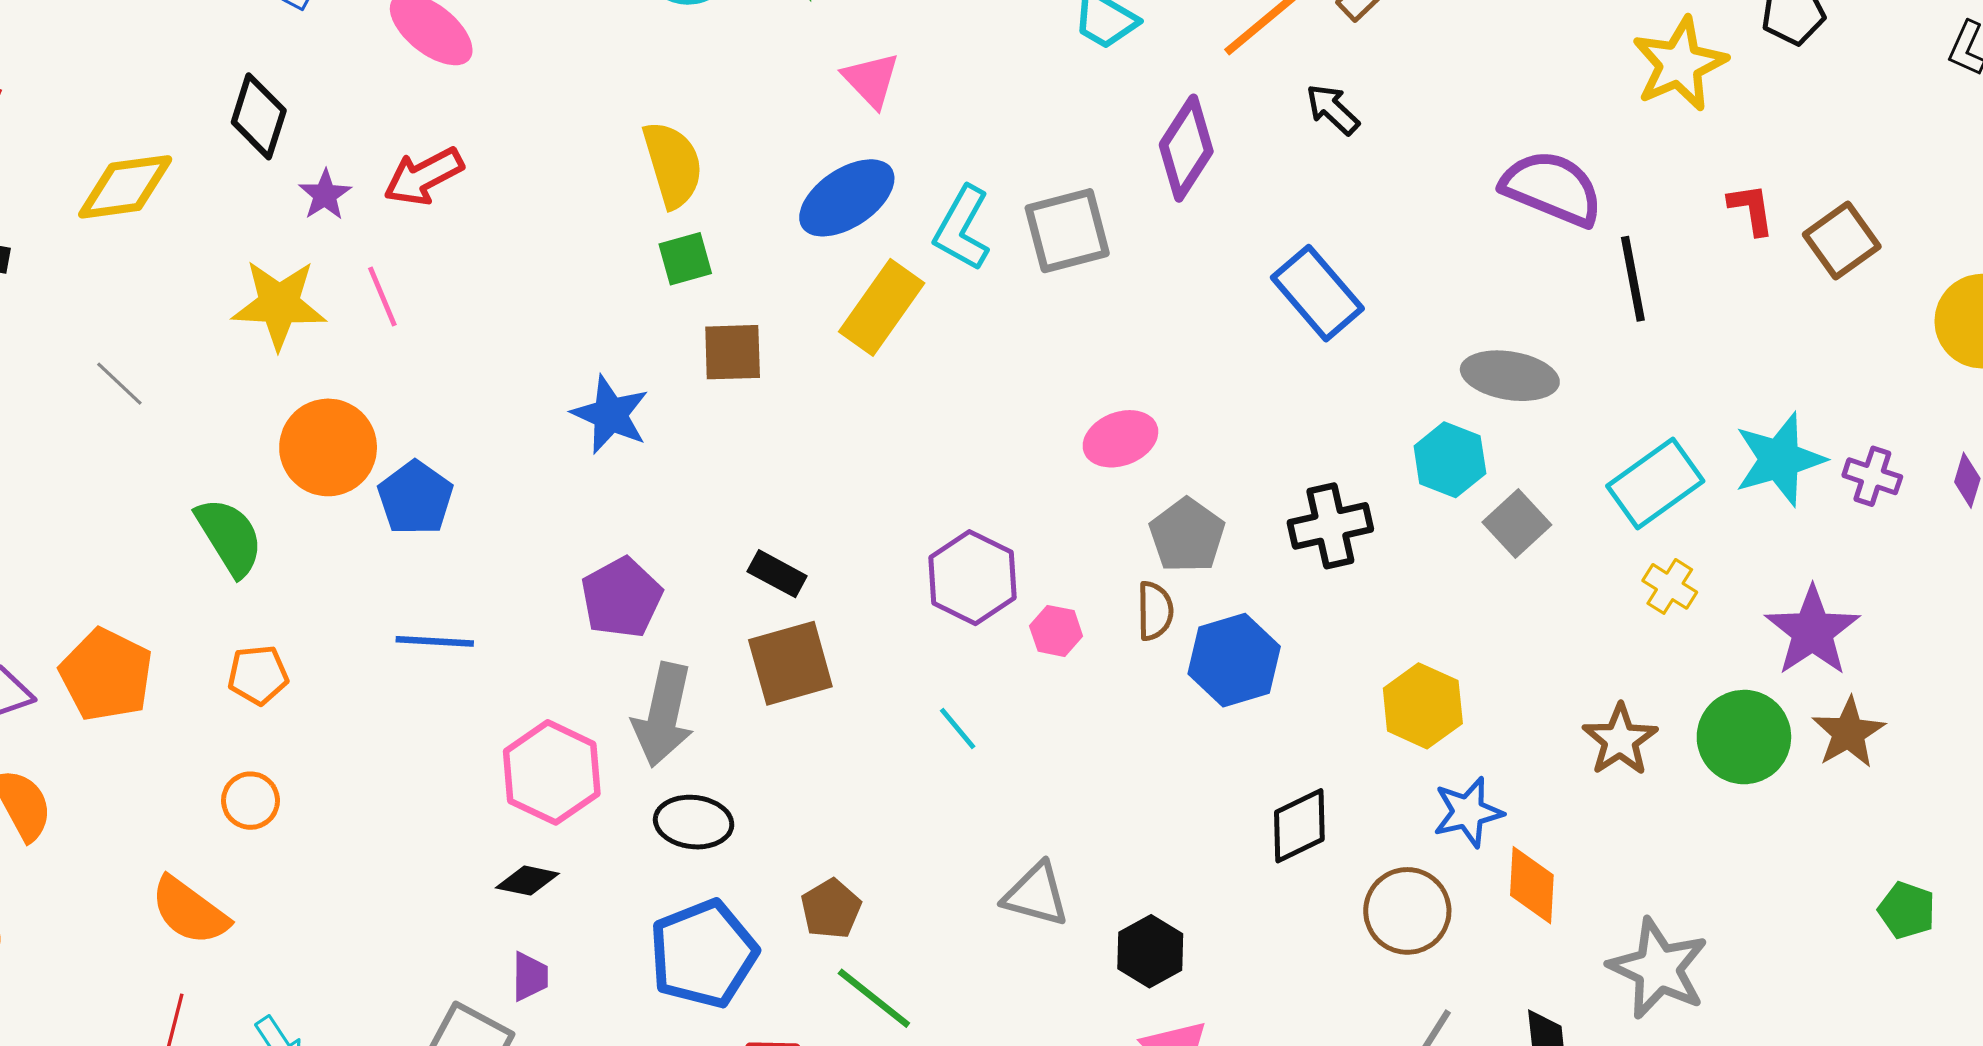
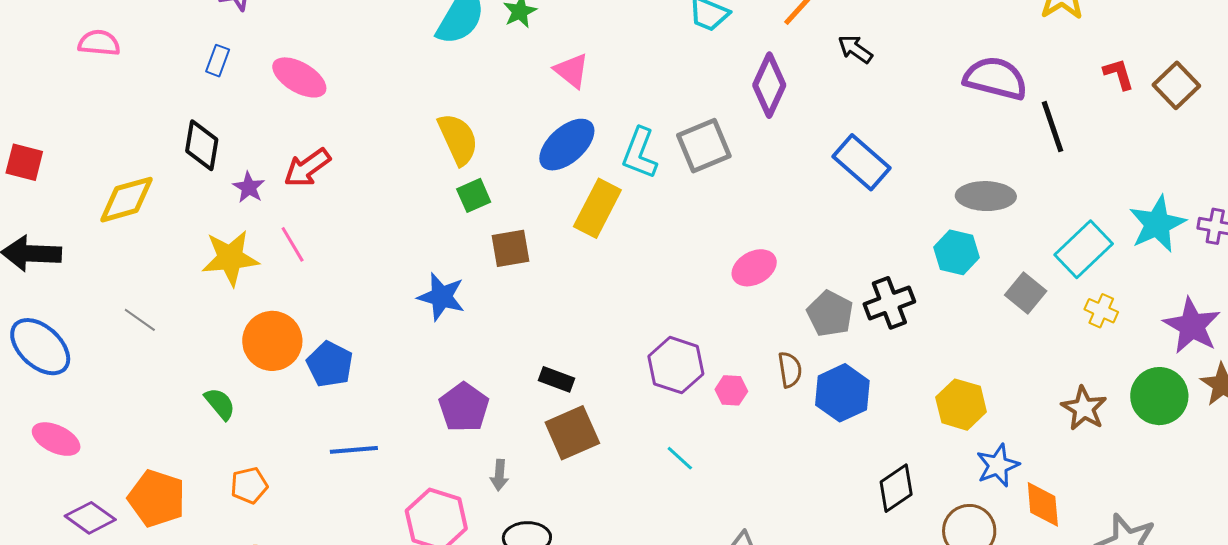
gray square: (1517, 524) -> (1026, 293), moved
gray pentagon: (1187, 535) -> (830, 314), moved
green semicircle: (229, 537) -> (220, 404), size x0.7
gray arrow: (663, 715) -> (499, 475), size x0.5

